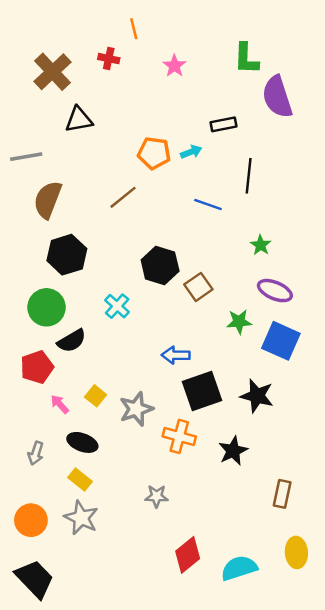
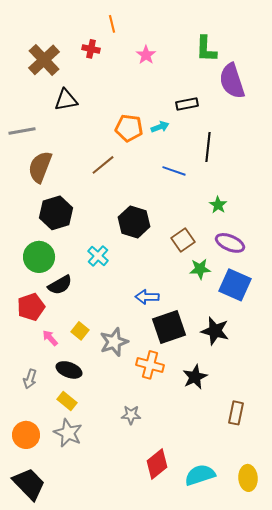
brown square: (198, 287) -> (183, 240), moved
yellow ellipse: (296, 552) -> (248, 478), moved

